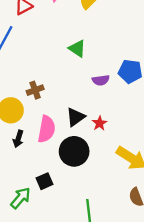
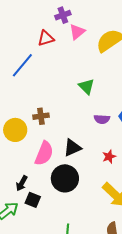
red star: (100, 123) -> (109, 157), moved
black arrow: (18, 139) -> (22, 183), moved
black square: (44, 181) -> (33, 200), turned 35

